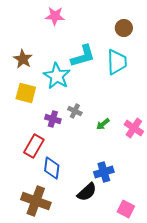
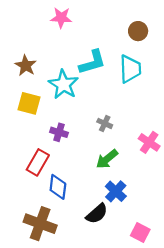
gray cross: (75, 111) -> (105, 123), moved
green arrow: (103, 124) -> (107, 159), moved, size x1.5
blue cross: (104, 172) -> (116, 191), turned -30

